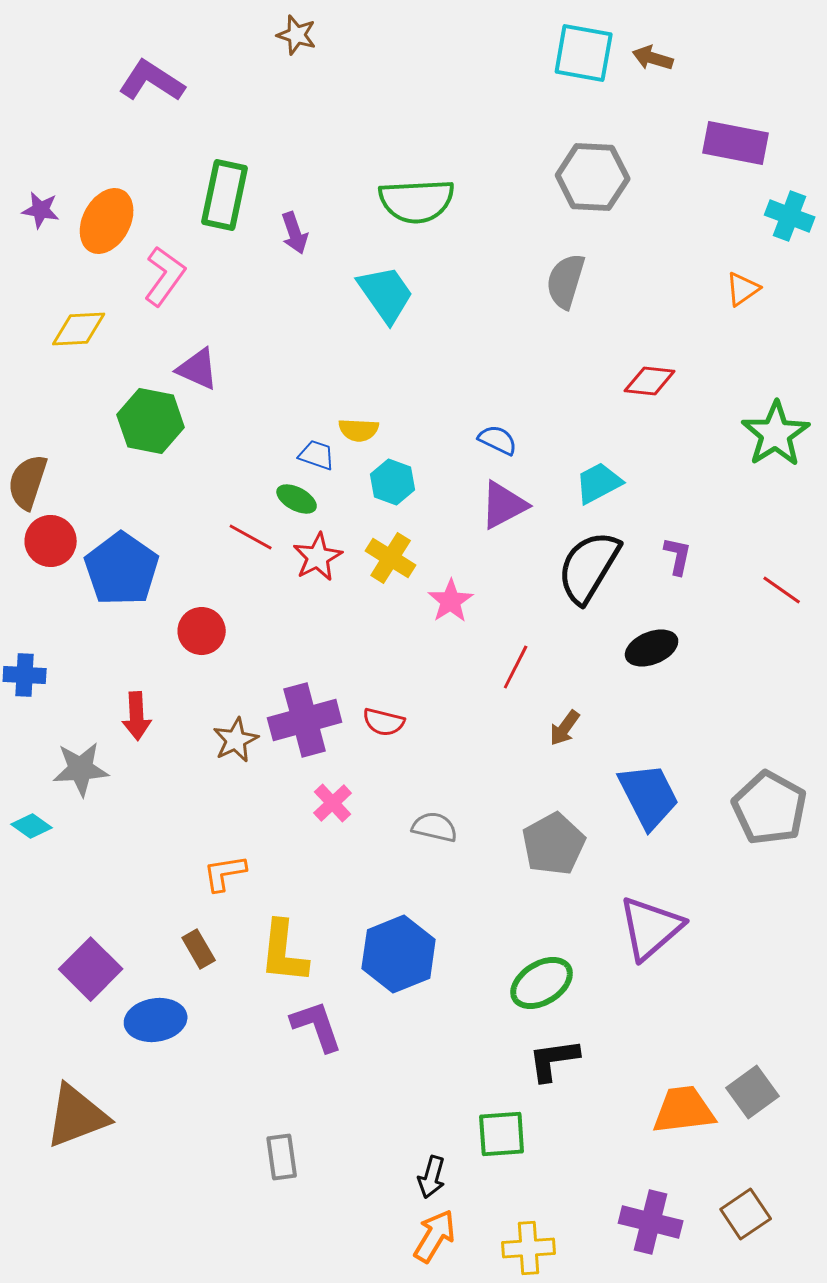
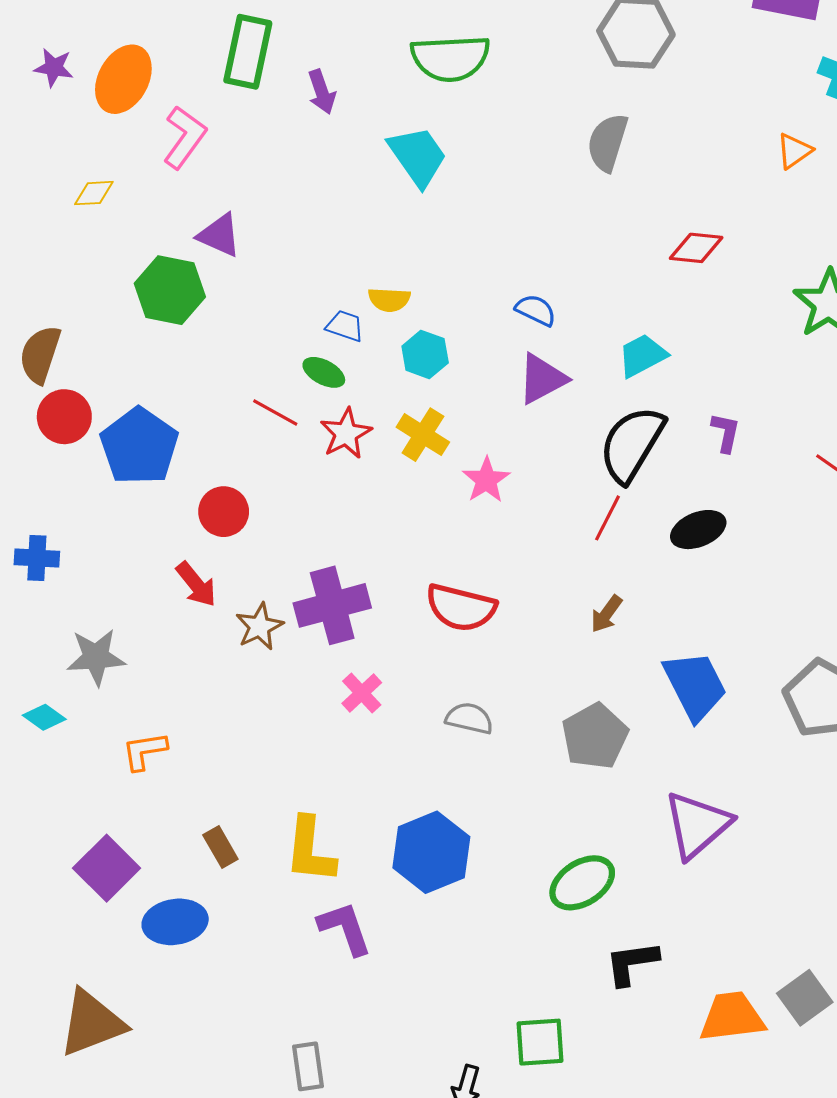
yellow diamond: (79, 329) -> (94, 193), size x0.7
red line: (516, 667) -> (608, 518), moved
red arrow: (137, 716) -> (196, 584), moved, turned -36
red semicircle: (384, 722) -> (461, 608), moved, size x1.6
orange L-shape: (225, 873) -> (144, 751), moved
black L-shape: (554, 1060) -> (632, 963), moved

